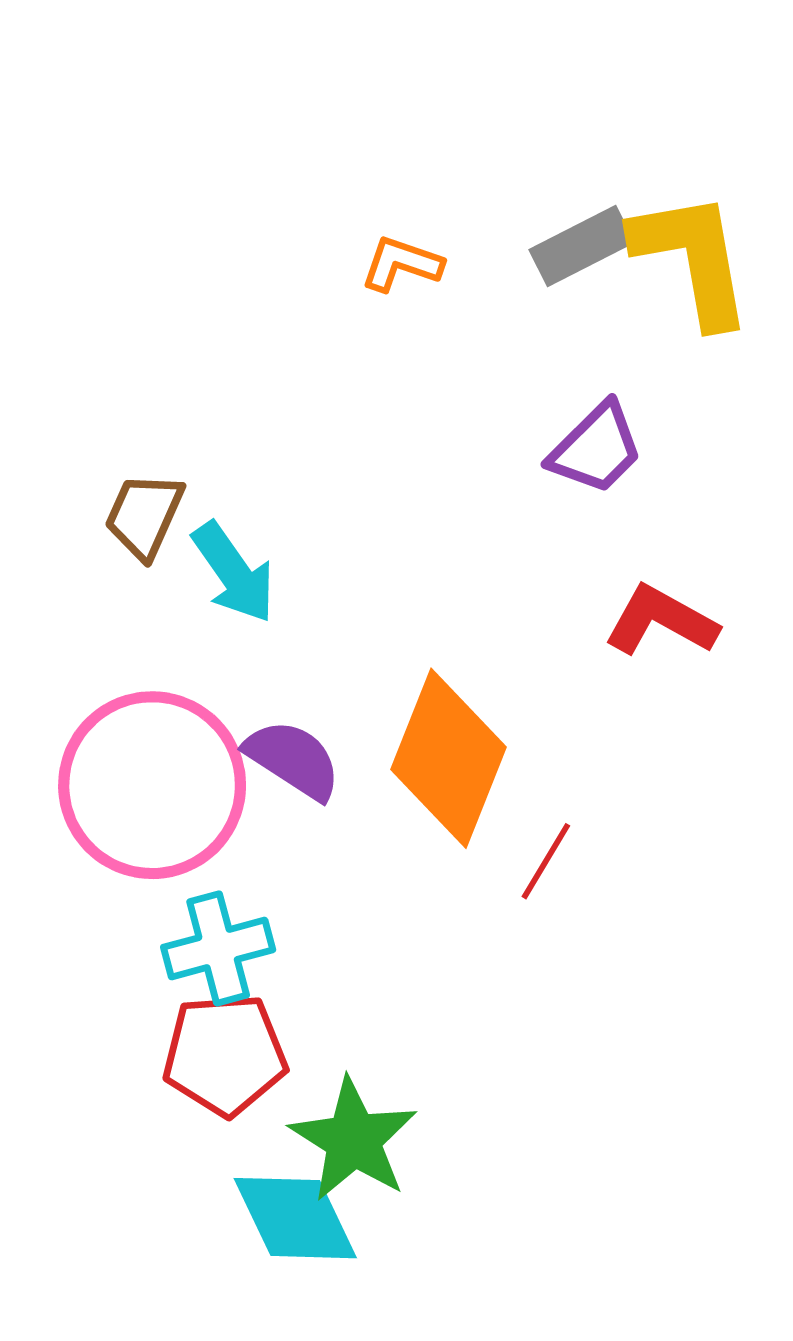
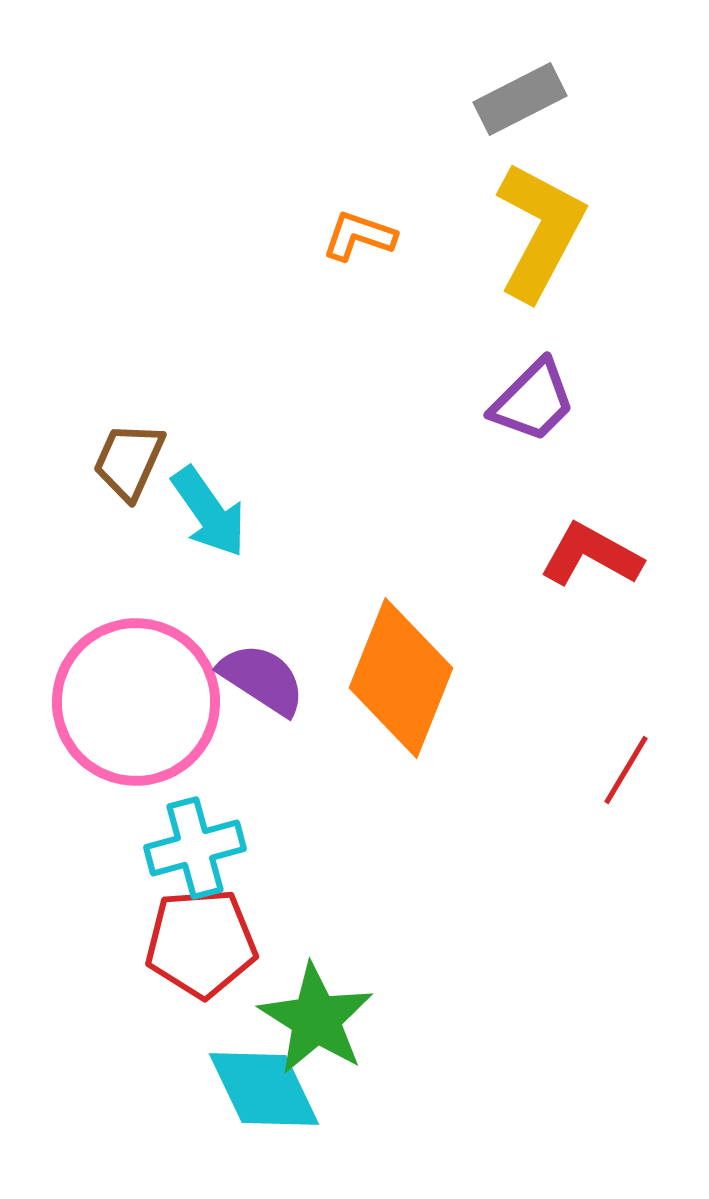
gray rectangle: (582, 246) -> (520, 99), moved
yellow L-shape: (692, 258) -> (540, 231), moved, turned 38
red line: (546, 861) -> (626, 770), moved

